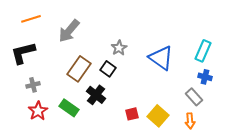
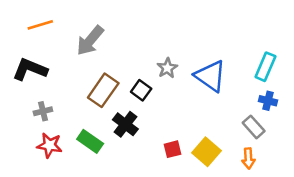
gray star: (119, 48) -> (167, 68), moved
black L-shape: (23, 53) -> (30, 69), turned 36
red star: (38, 111) -> (49, 145), turned -30

